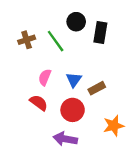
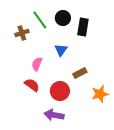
green line: (56, 41) -> (40, 20), moved
blue triangle: (74, 80) -> (61, 50), moved
orange star: (114, 126) -> (100, 94), moved

